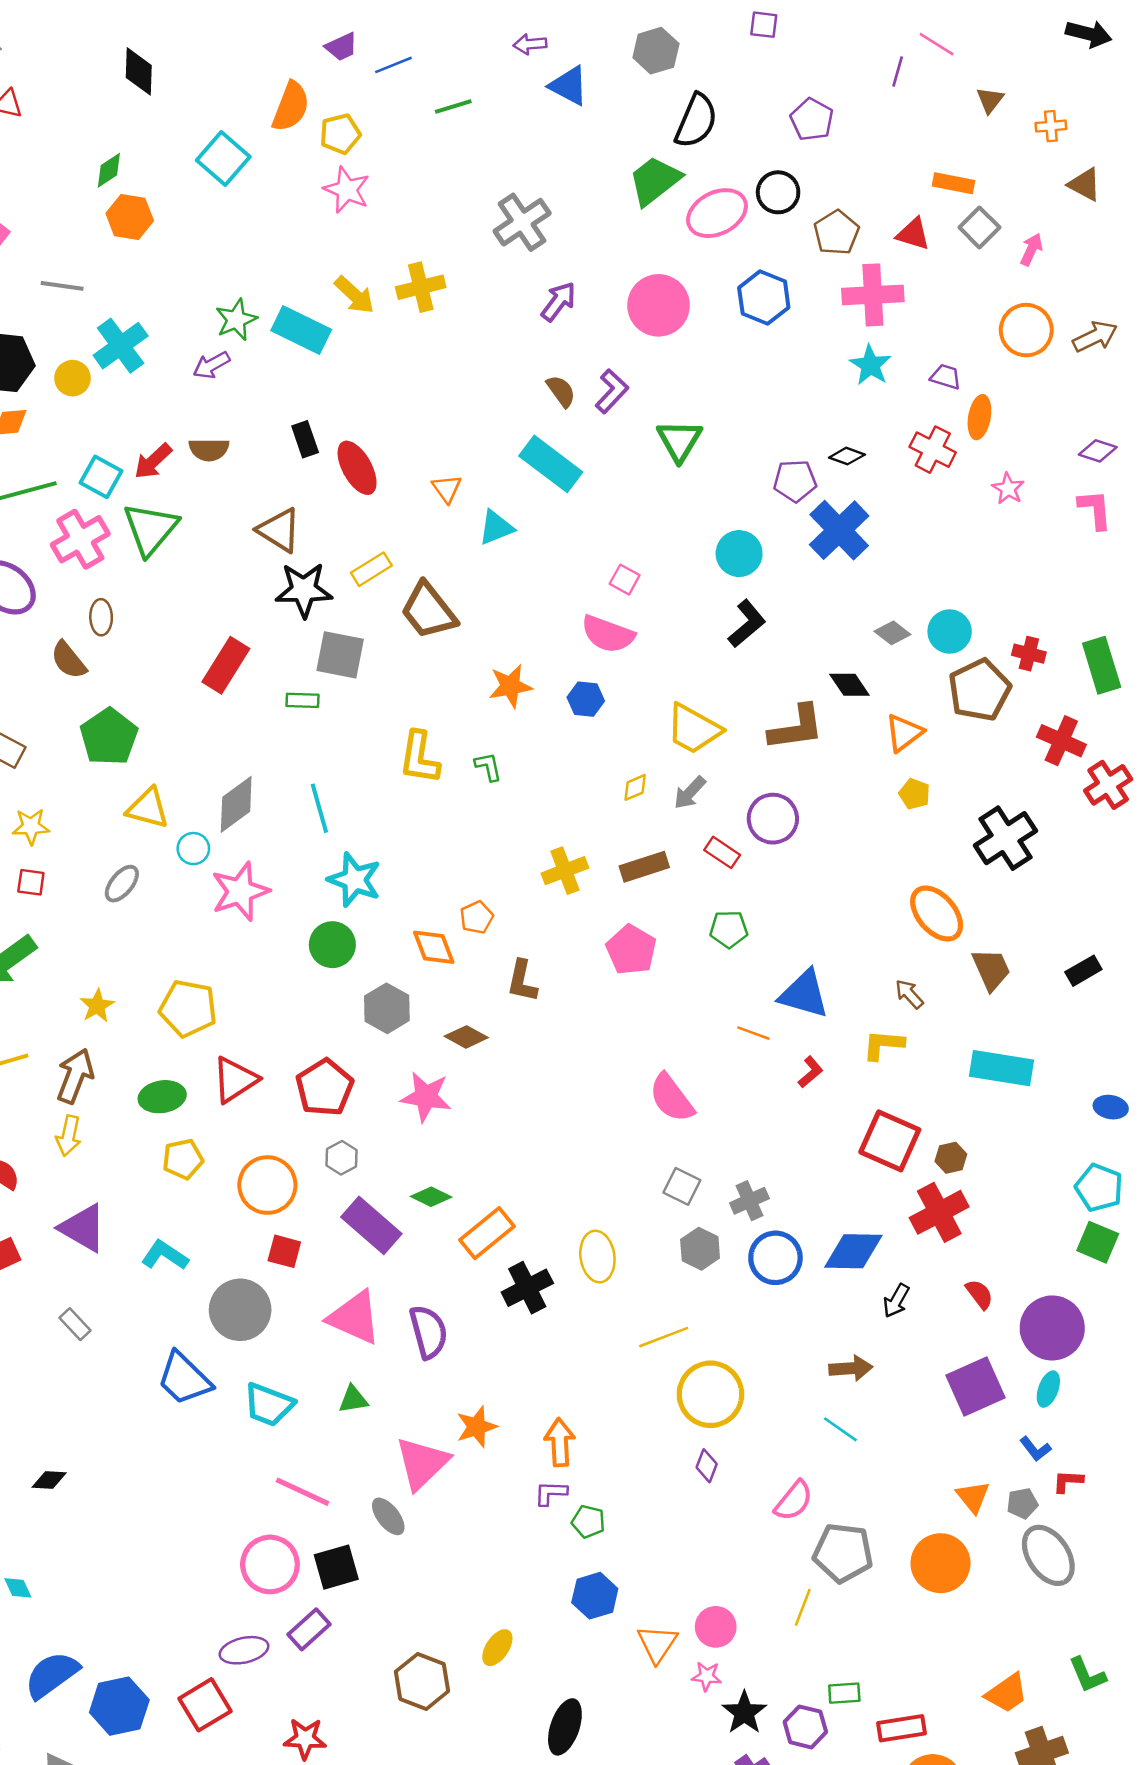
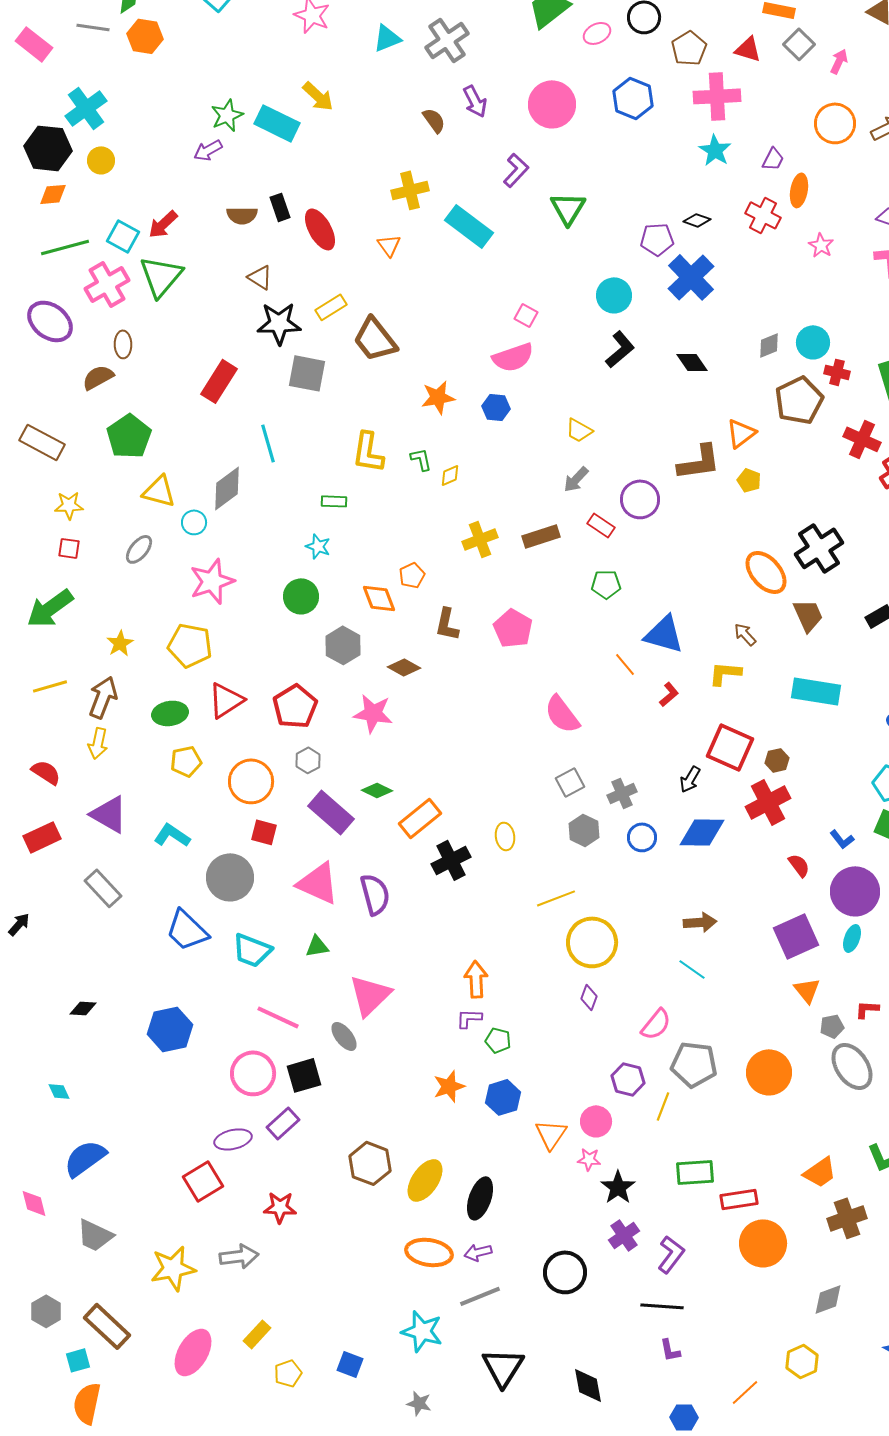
pink ellipse: (717, 213) -> (597, 33), size x0.6
gray line: (62, 286) -> (93, 27), moved
yellow cross: (421, 287) -> (410, 190), moved
purple arrow: (558, 301) -> (475, 101), turned 116
cyan cross: (121, 346) -> (86, 108), moved
purple trapezoid: (946, 377) -> (773, 159), turned 100
brown semicircle: (561, 391) -> (434, 120), moved
brown semicircle: (209, 450) -> (242, 215), moved
cyan triangle: (496, 528) -> (387, 38), moved
brown triangle: (279, 530) -> (260, 277), size x0.7
cyan circle: (950, 632) -> (813, 342), moved
gray diamond: (892, 633) -> (769, 345), moved, turned -60
pink semicircle: (608, 634) -> (513, 357), turned -39
brown semicircle: (69, 660) -> (98, 377), turned 100
black diamond: (850, 685) -> (692, 362), moved
green rectangle: (302, 700) -> (334, 501), moved
brown L-shape: (796, 728) -> (699, 462), moved
yellow trapezoid: (694, 729) -> (579, 430), size x0.6
yellow diamond: (635, 787) -> (450, 475), moved
cyan line: (319, 808) -> (268, 443), moved
black cross: (1005, 838) -> (819, 548), moved
cyan star: (354, 880) -> (318, 546), size x0.6
pink star: (240, 891) -> (212, 581), moved
pink pentagon: (631, 950) -> (513, 628), moved
orange line: (753, 1033) -> (625, 664), turned 30
gray square: (682, 1186) -> (570, 782), turned 36
yellow ellipse: (597, 1257) -> (505, 836), size x0.7
blue circle: (775, 1258) -> (642, 837), size x0.7
black arrow: (896, 1301) -> (690, 779), moved
gray rectangle: (75, 1324) -> (103, 888), size x1.5
orange star: (477, 1427) -> (449, 1086), moved
blue L-shape: (1035, 1449) -> (842, 839), moved
orange triangle: (973, 1497) -> (807, 990), moved
yellow ellipse: (497, 1648) -> (425, 1180), moved, size x1.5
green rectangle: (844, 1693) -> (695, 1172), size x1.5
blue hexagon: (119, 1706) -> (170, 1029), moved
purple hexagon: (805, 1727) -> (628, 1079), moved

